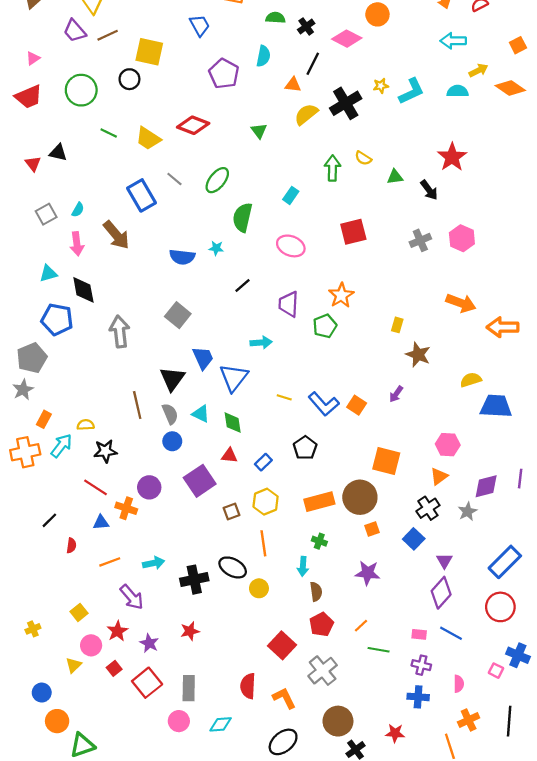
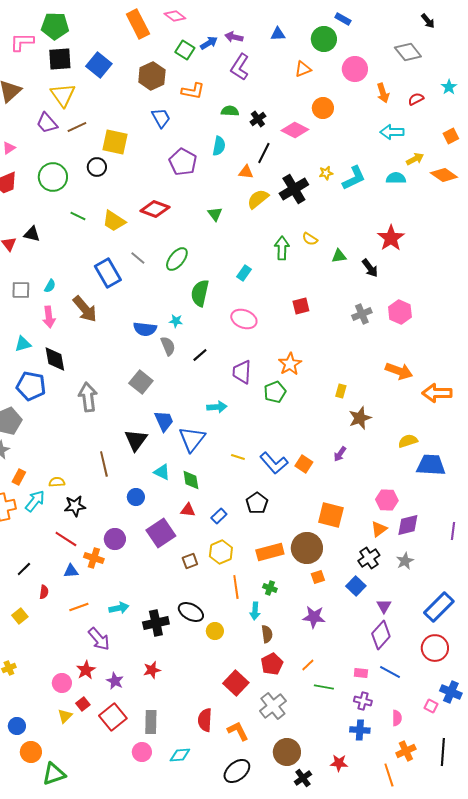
gray square: (46, 214) -> (21, 290), turned 30
red square: (353, 232) -> (301, 306), size x0.7
brown star: (418, 355) -> (360, 418), turned 30
gray semicircle: (170, 414) -> (168, 346), moved
purple diamond: (486, 486) -> (408, 525), moved
orange line: (263, 543) -> (236, 587), moved
yellow square: (79, 612) -> (20, 616), moved
yellow triangle: (74, 665) -> (65, 716), moved

